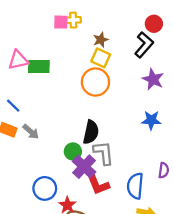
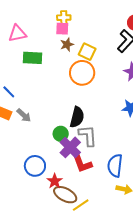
pink square: (61, 22) -> (62, 29), moved
brown star: (101, 40) -> (67, 44), moved
pink triangle: (18, 60) -> (17, 34), moved

